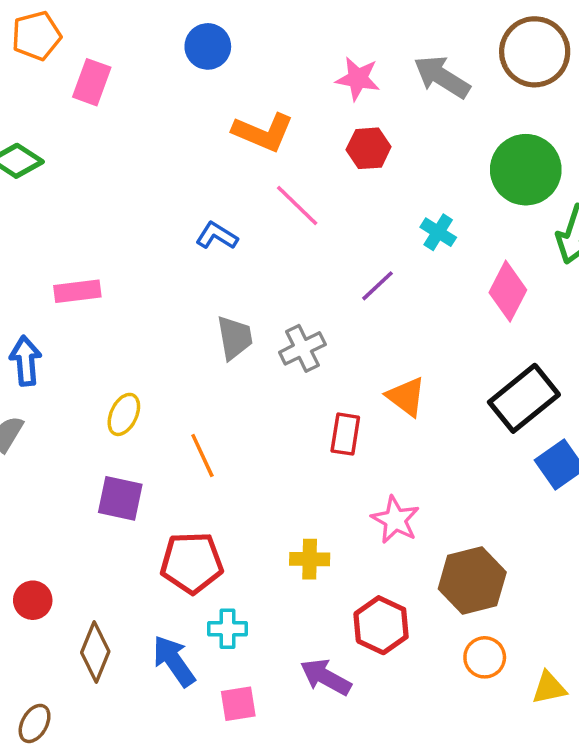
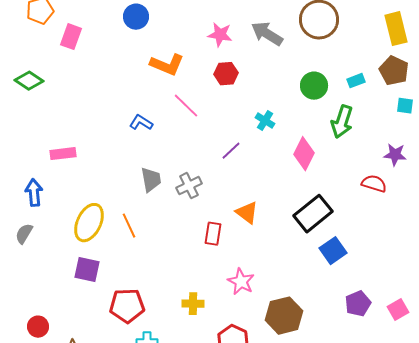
green circle: (526, 170) -> (314, 86), size x0.7
yellow ellipse: (124, 414) -> (89, 223), size x1.6
orange line: (202, 456) -> (129, 226), moved

